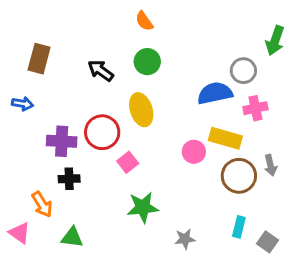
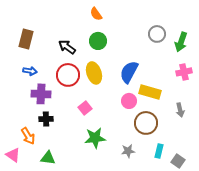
green arrow: (275, 41) -> (181, 42), moved
gray circle: (243, 71) -> (157, 34), moved
blue semicircle: (215, 93) -> (129, 72), moved, turned -50
blue arrow: (23, 104) -> (30, 71), moved
pink cross: (255, 108) -> (184, 72), moved
red circle: (102, 132) -> (68, 75), moved
brown circle: (239, 176) -> (146, 123), moved
gray star: (185, 239) -> (128, 151), moved

